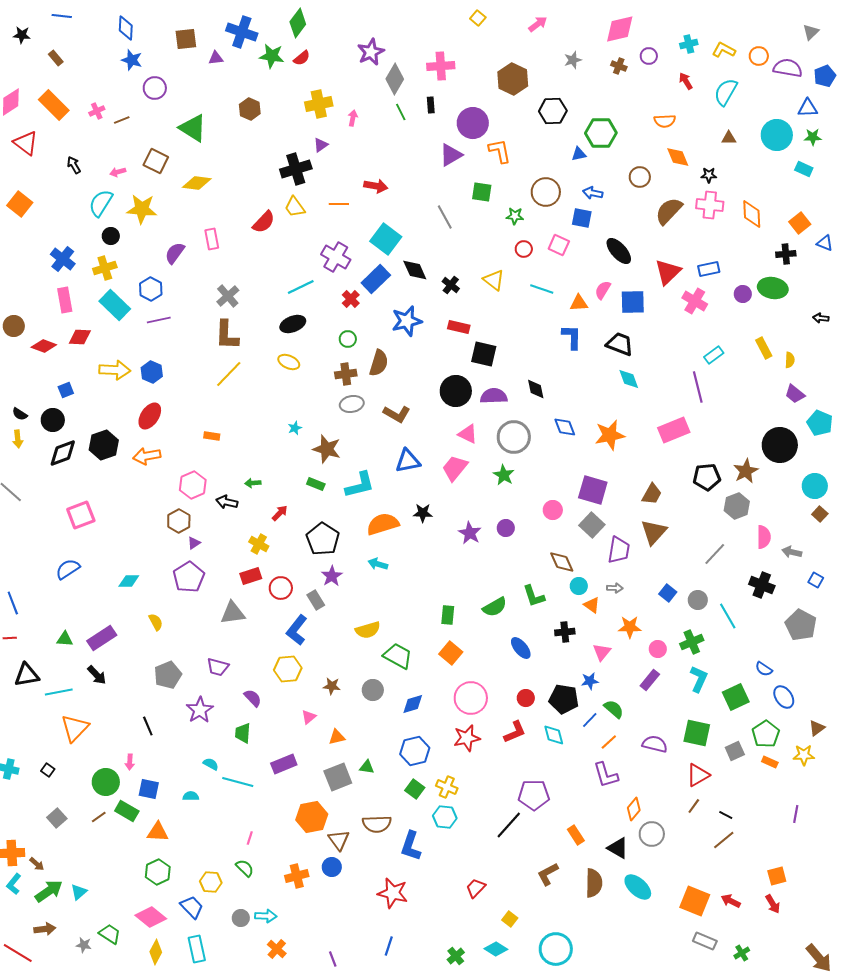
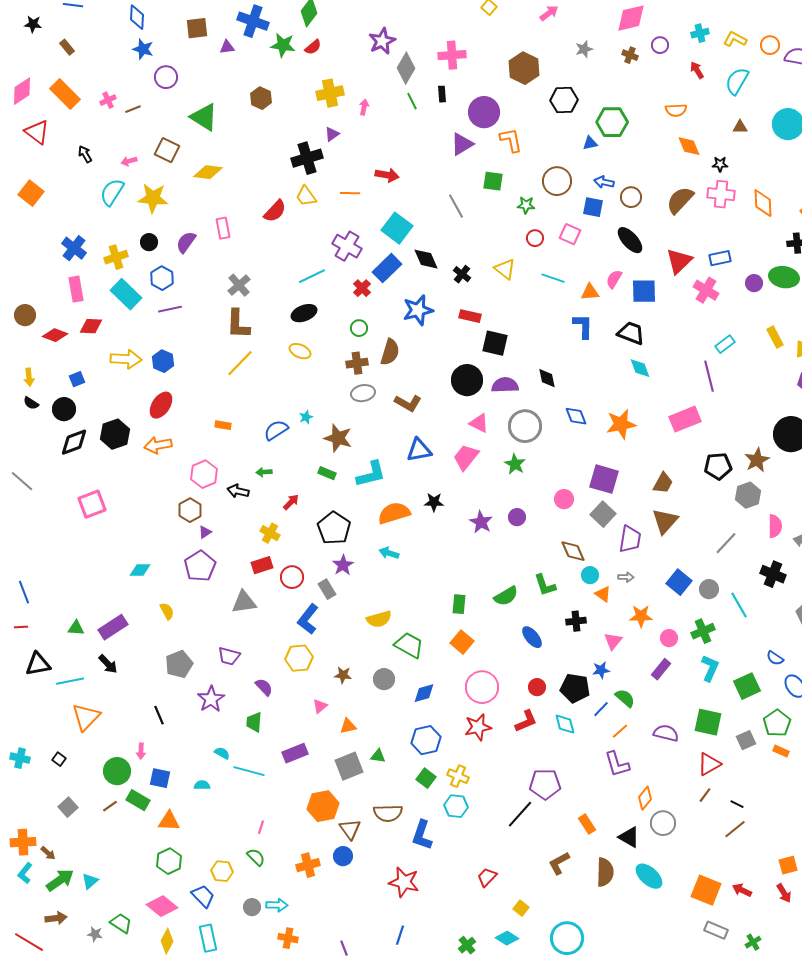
brown circle: (640, 177) -> (631, 197), moved
black circle: (111, 236) -> (149, 242), moved
yellow arrow: (18, 439) -> (29, 377), moved
blue semicircle: (68, 569) -> (276, 430), moved
blue square: (668, 593) -> (679, 582), size x1.4
orange cross: (277, 949) -> (288, 938), turned -30

